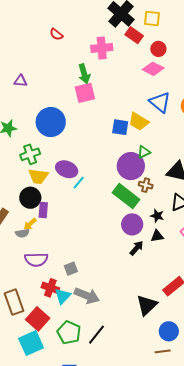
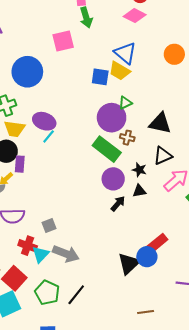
green arrow: (84, 74) -> (86, 17), moved
blue triangle: (160, 102) -> (125, 53), moved
cyan line: (79, 183) -> (49, 136), moved
blue circle: (169, 331) -> (147, 257), moved

